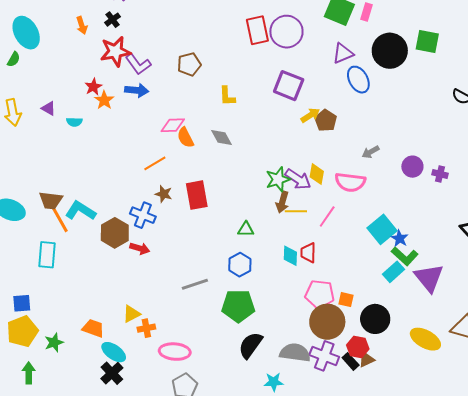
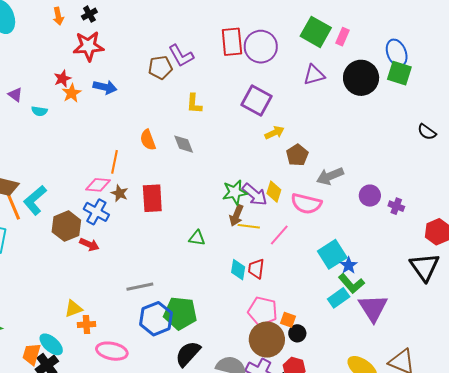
purple L-shape: (138, 64) -> (181, 56), moved
blue ellipse: (358, 80) -> (397, 53), moved
brown pentagon: (326, 120) -> (297, 155), moved
pink diamond: (173, 125) -> (98, 185), moved
gray arrow: (371, 152) -> (330, 176), size x1.5
orange line: (155, 163) -> (114, 162), turned -55
cyan L-shape: (80, 211) -> (35, 200), turned -80
blue hexagon: (240, 265) -> (156, 319), moved, size x1.4
black circle: (375, 319) -> (297, 333), moved, size x0.6
orange trapezoid: (93, 328) -> (32, 354), moved, turned -100

